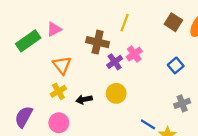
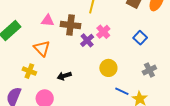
pink triangle: (54, 29) -> (48, 20), moved, turned 40
yellow cross: (58, 91) -> (29, 71), moved, turned -32
yellow circle: (116, 93) -> (108, 68), moved

